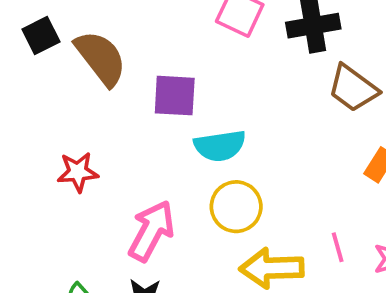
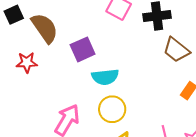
purple square: (175, 96) -> (83, 49), turned -30
red star: (78, 172) -> (27, 62), moved

